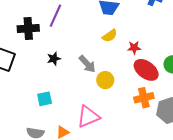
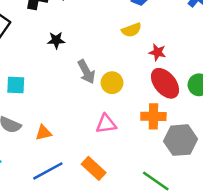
gray arrow: (87, 64) -> (86, 72), moved
cyan square: (45, 99) -> (16, 85), moved
pink triangle: (88, 117) -> (106, 124), moved, size x0.7

